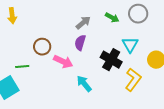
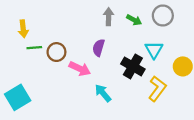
yellow arrow: (12, 16) -> (23, 29), moved
gray arrow: (83, 23) -> (109, 17), moved, turned -49
green line: (22, 67) -> (34, 48), moved

